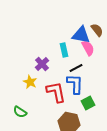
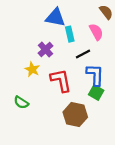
blue triangle: (81, 35) -> (55, 18), moved
blue L-shape: (75, 84) -> (95, 75), moved
green square: (88, 103) -> (96, 93), turned -32

